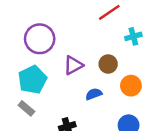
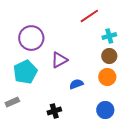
brown circle: (108, 64) -> (109, 56), moved
gray rectangle: (26, 108) -> (12, 102), moved, turned -64

